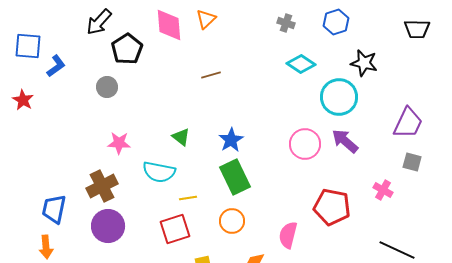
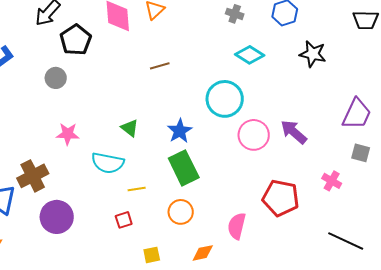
cyan circle: (339, 97) -> (225, 99), moved
brown cross: (102, 186) -> (33, 176), moved
red square: (175, 229) -> (124, 220), size x0.6

